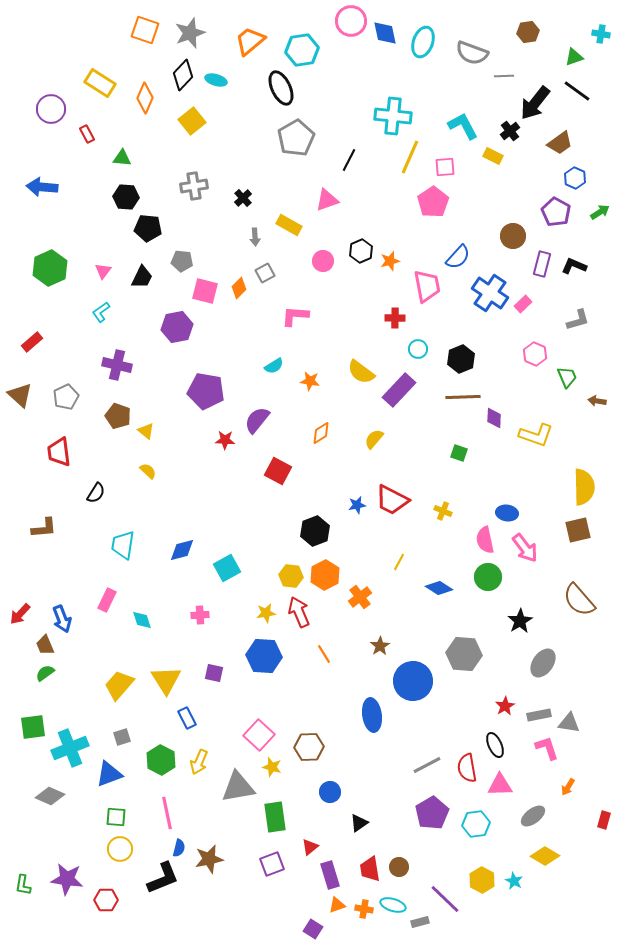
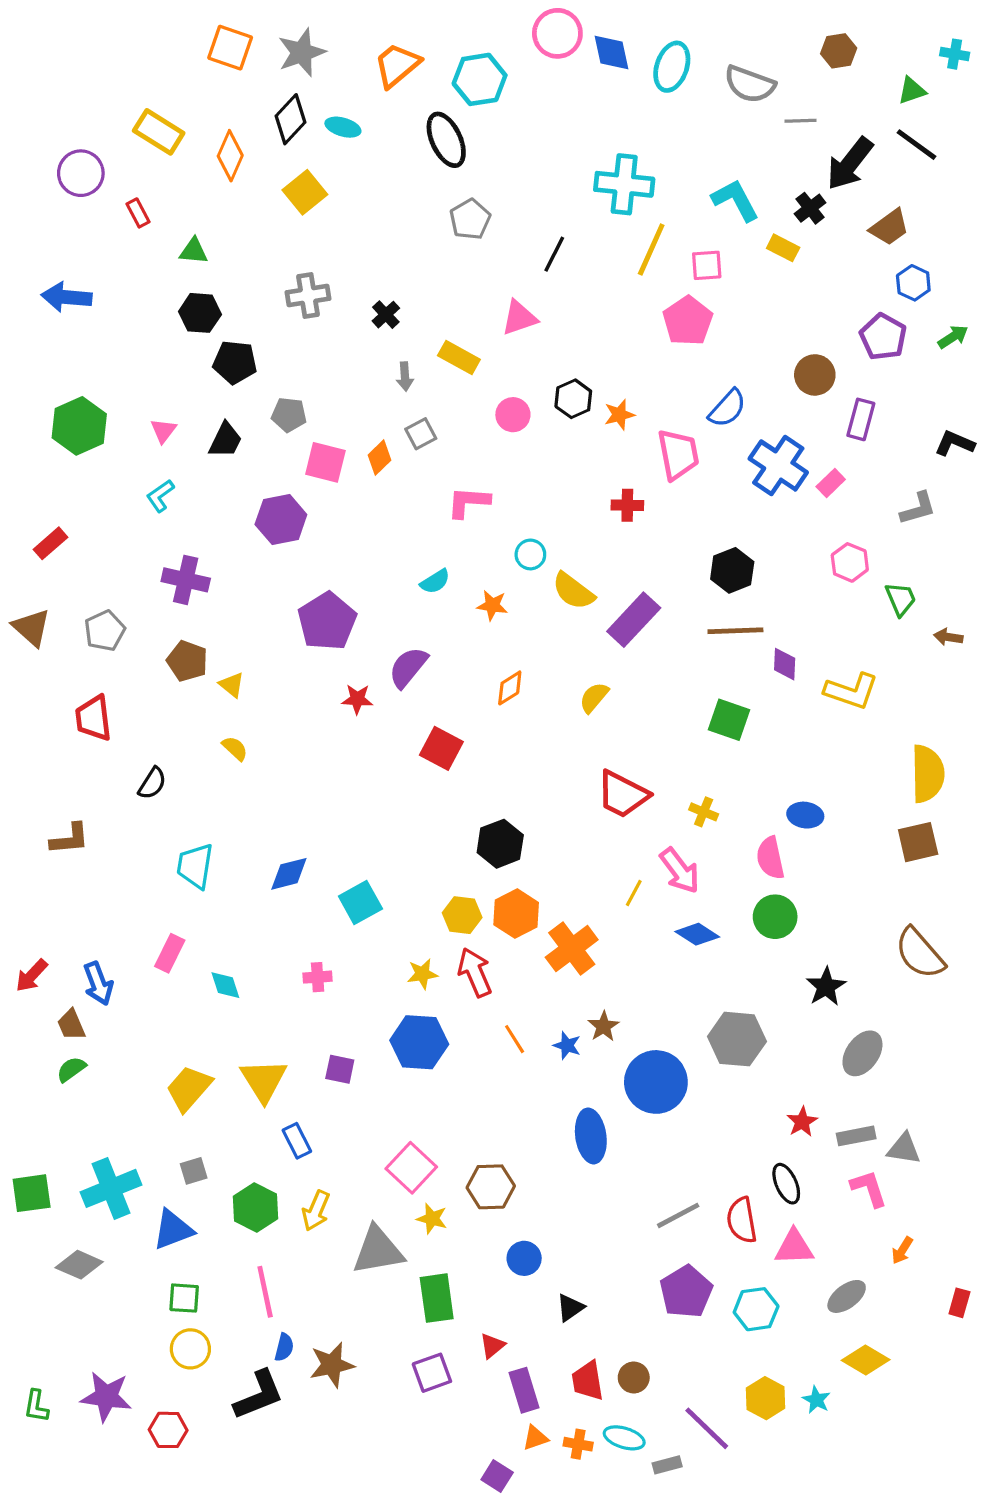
gray pentagon: (296, 138) -> (470, 219), size x0.7
black L-shape: (574, 266) -> (955, 443), moved
cyan circle: (418, 349) -> (530, 554), moved
purple pentagon: (206, 391) -> (327, 621), turned 30
green square: (459, 453) -> (729, 720), size x1.5
blue star: (357, 505) -> (567, 1045), moved, turned 30
pink arrow: (525, 548) -> (680, 871), moved
orange cross: (360, 597) -> (572, 949), size x1.4
green square: (33, 727) -> (32, 1193), moved

